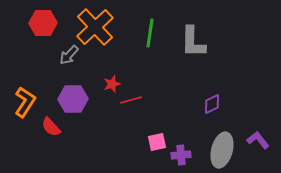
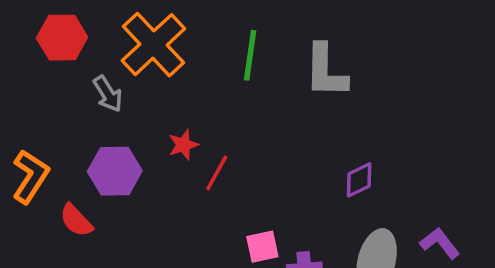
gray arrow: (69, 55) -> (108, 94), turned -75
red line: (131, 100) -> (217, 173), turned -45

